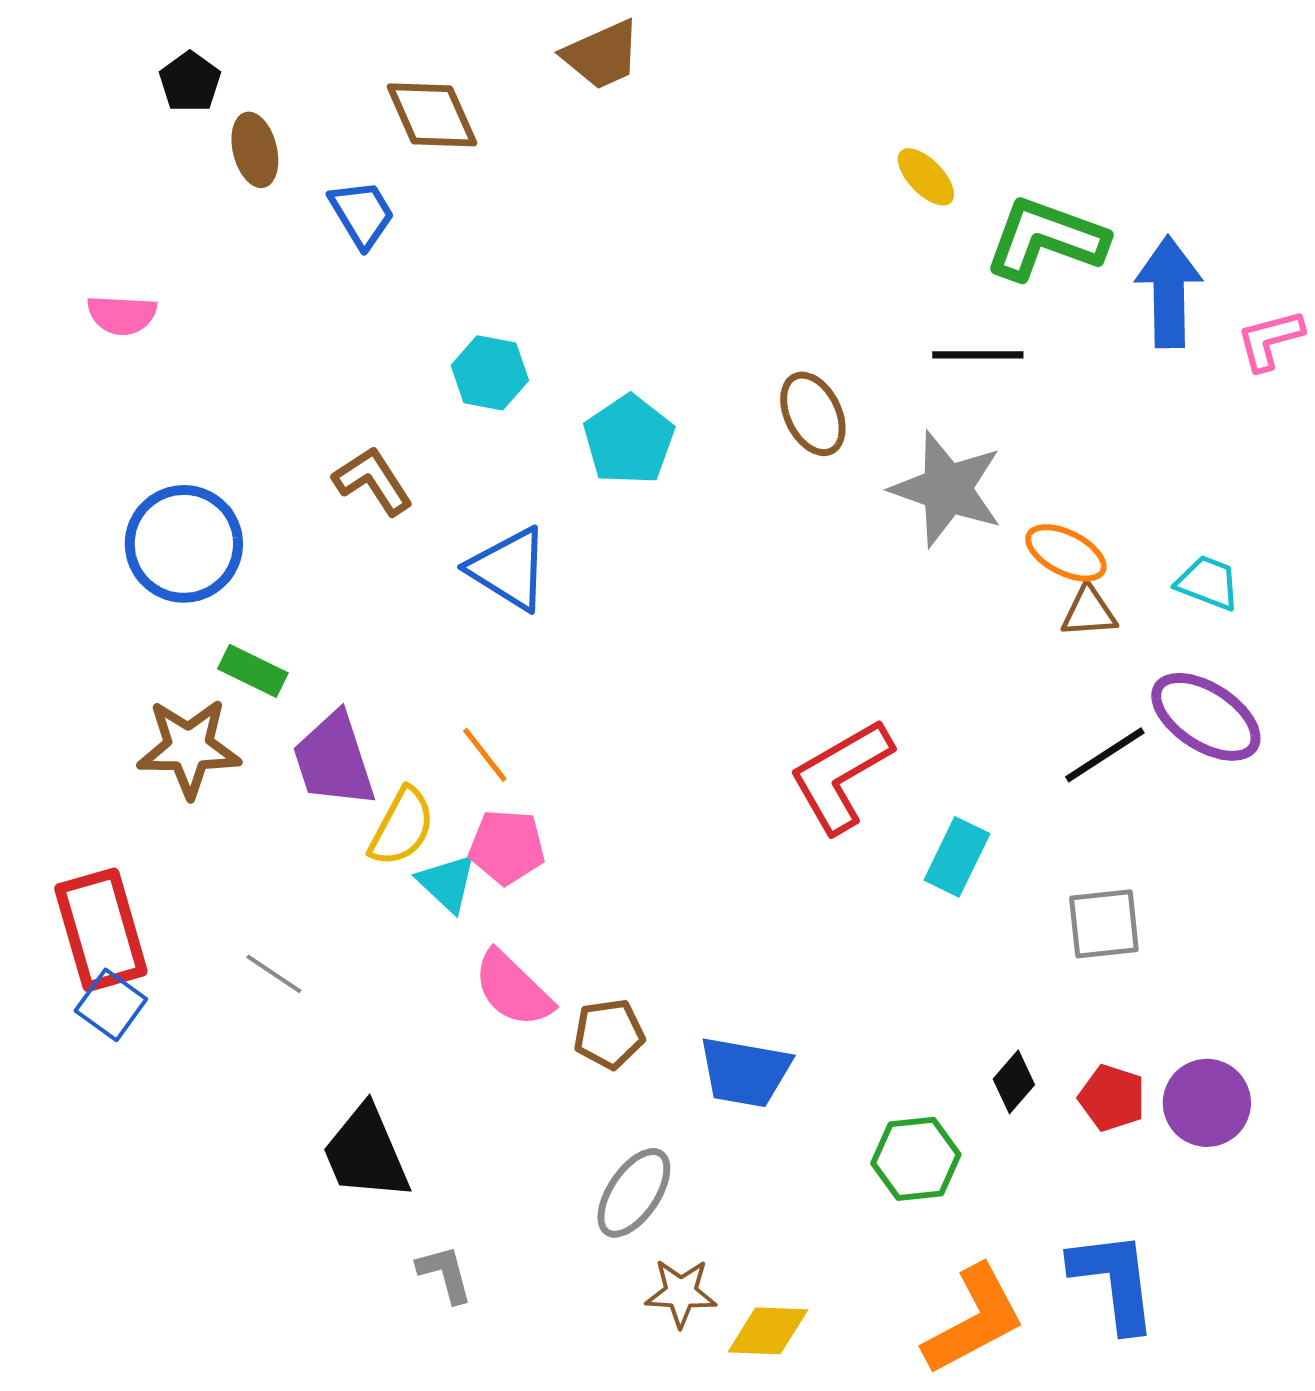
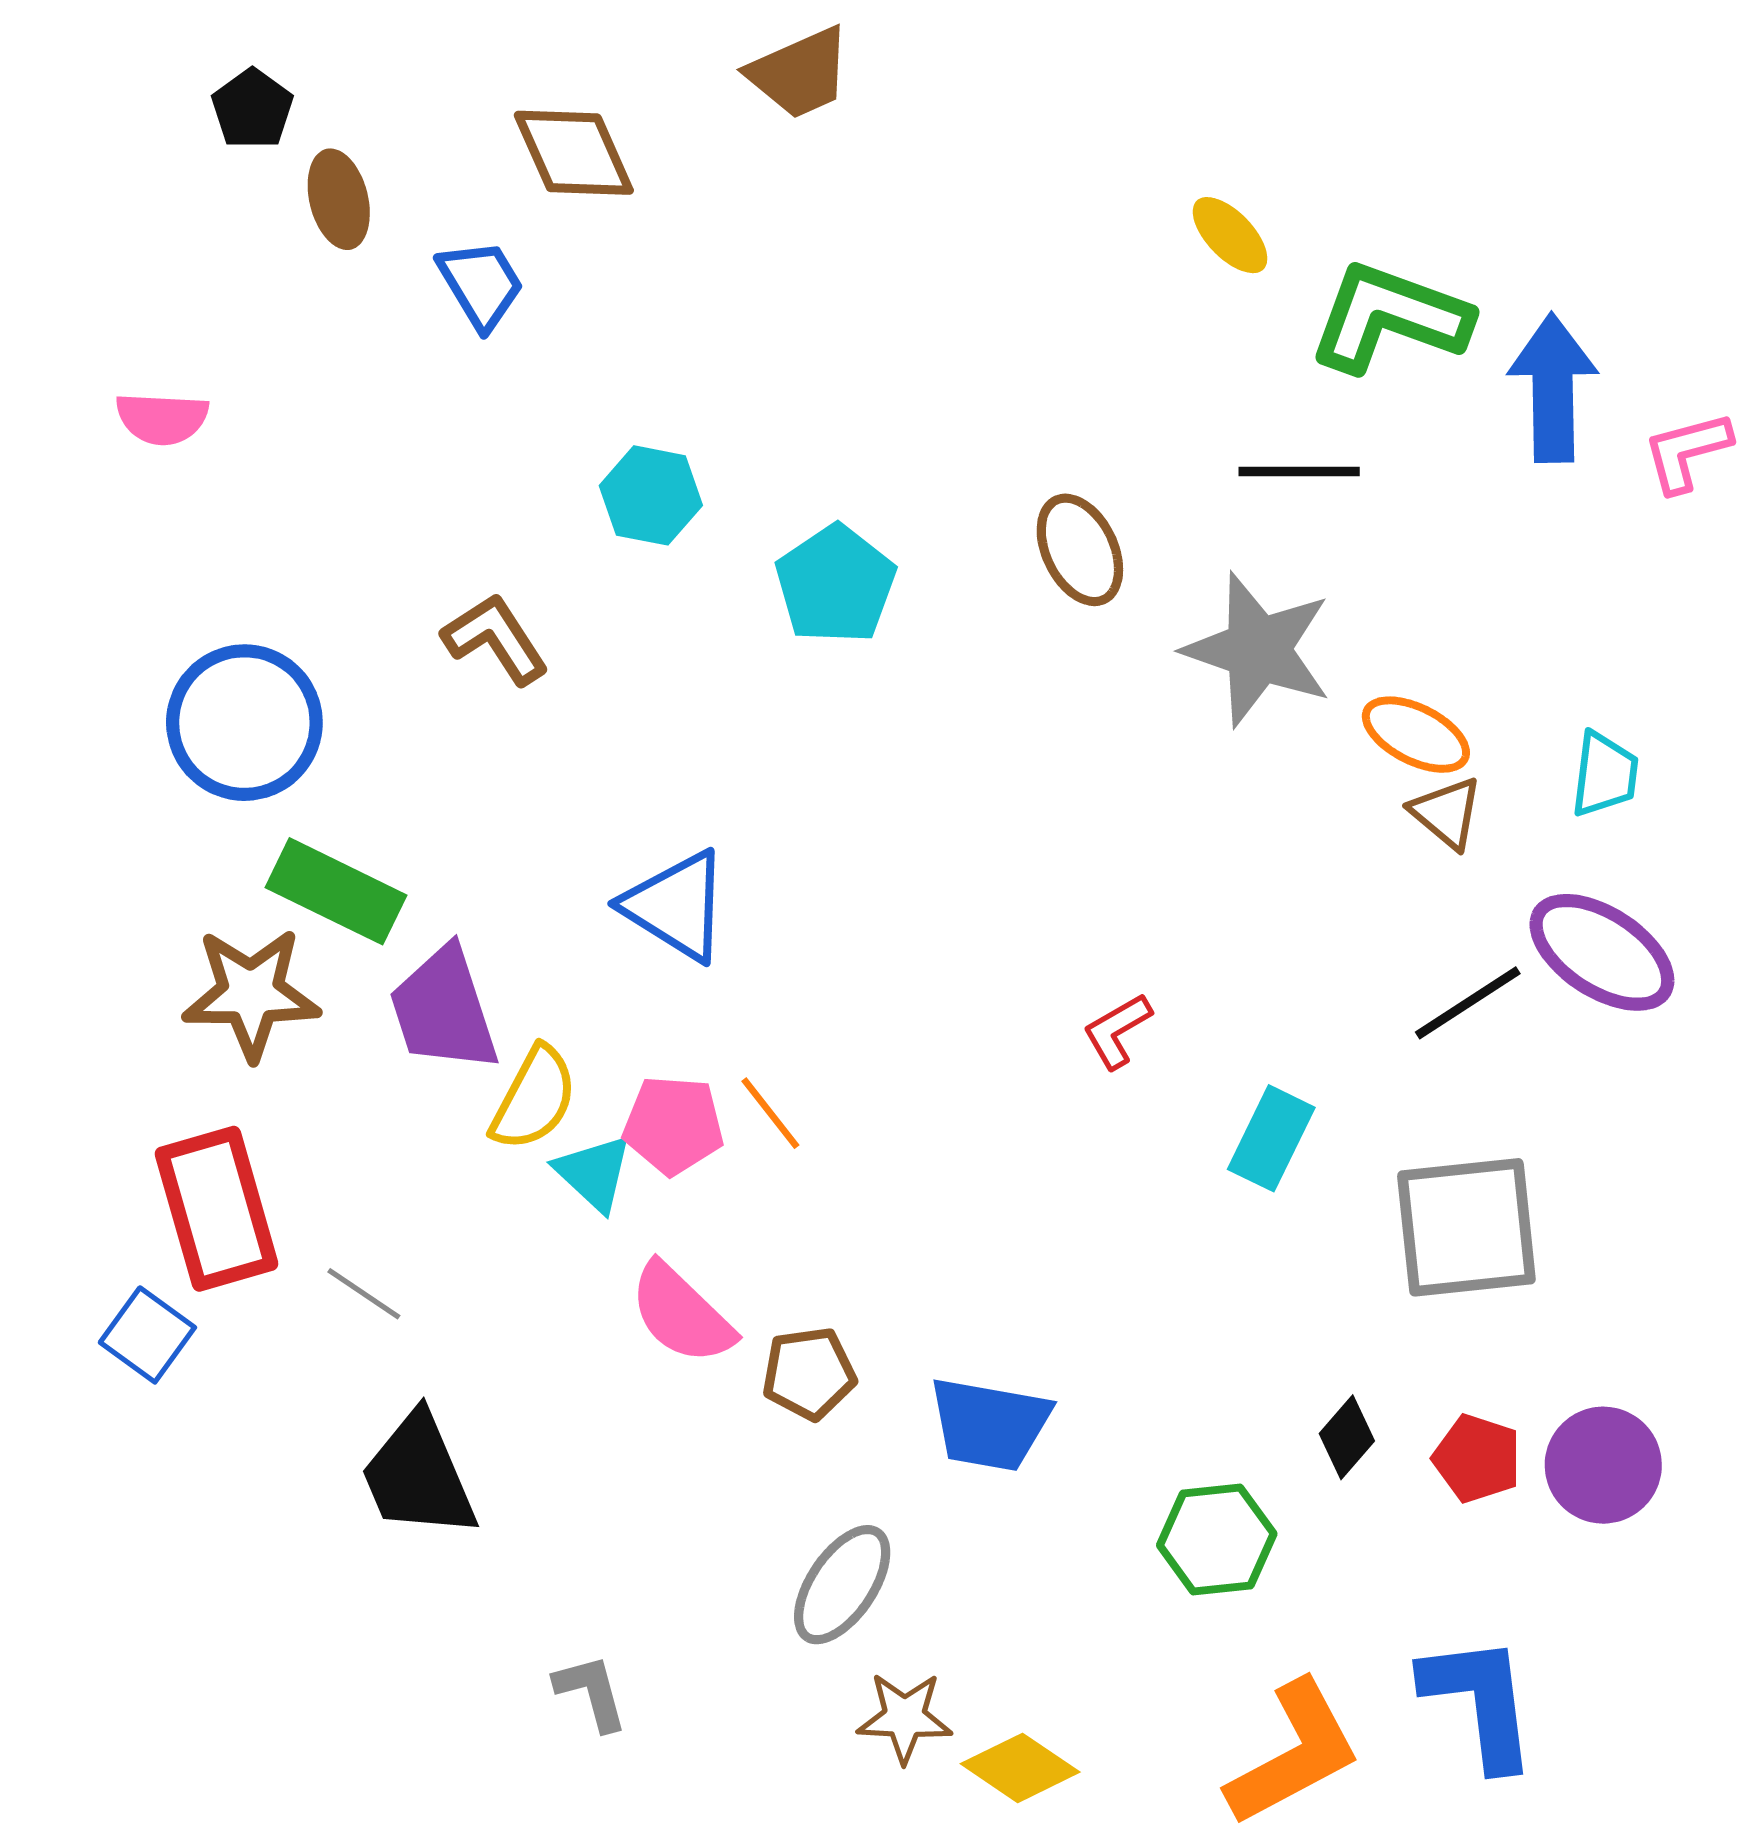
blue triangle: (509, 569) -> (676, 906), moved
cyan trapezoid: (1208, 583) -> (1605, 774), turned 76
brown triangle: (1089, 612) -> (1447, 813), turned 44
green rectangle: (253, 671) -> (336, 891), size x1.5
orange line: (485, 755) -> (770, 1113), moved
red L-shape: (841, 776) -> (1117, 1031), size x0.5
gray square: (1104, 924) -> (1466, 1227), size x1.5
red rectangle: (101, 930) -> (217, 1209), moved
black trapezoid: (366, 1153) -> (418, 1476), moved
yellow diamond: (768, 1331) -> (1020, 1768), turned 32

